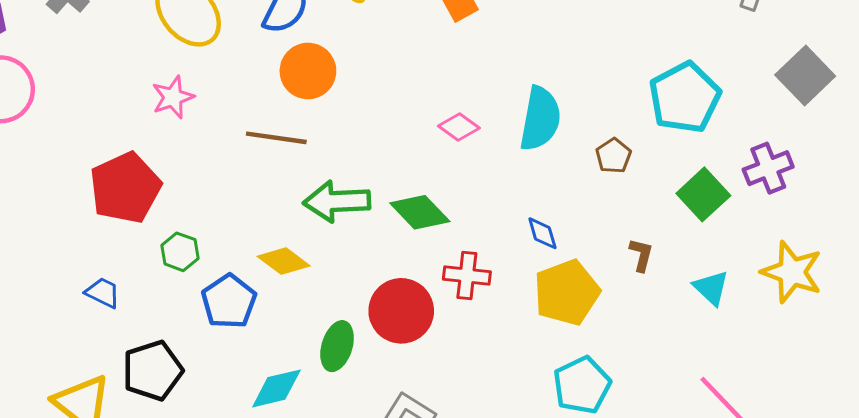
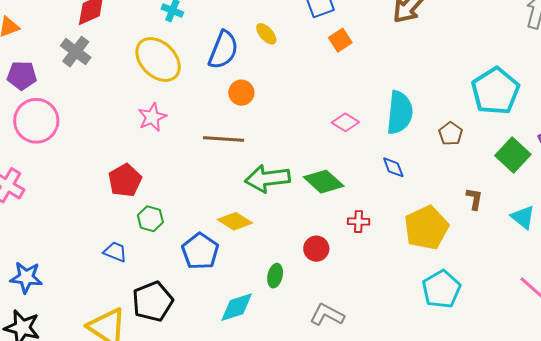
orange circle: (308, 71) -> (241, 93), size x0.7
red pentagon: (125, 188) -> (125, 180), size x0.7
blue diamond: (542, 233) -> (393, 167), moved
green hexagon: (180, 252) -> (150, 219), moved
red cross: (467, 275) -> (359, 222), size x0.7
red circle: (401, 311) -> (316, 249), size x0.6
green ellipse: (337, 346) -> (275, 276), size x0.7

